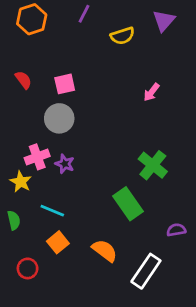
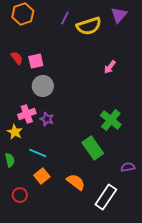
purple line: (84, 14) -> (65, 18), moved
yellow semicircle: (123, 36) -> (89, 26), size x1.4
pink square: (65, 84) -> (36, 61), moved

